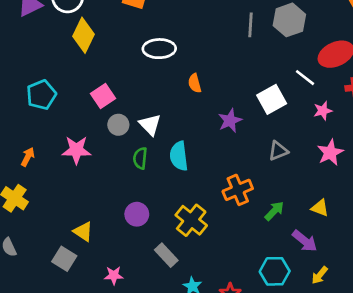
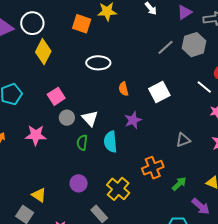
gray line: (250, 25) -> (165, 47), turned 42
white square: (272, 99) -> (159, 92), moved
purple star: (230, 121) -> (133, 120), moved

